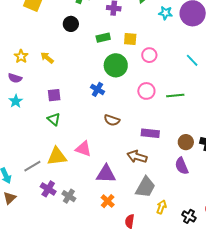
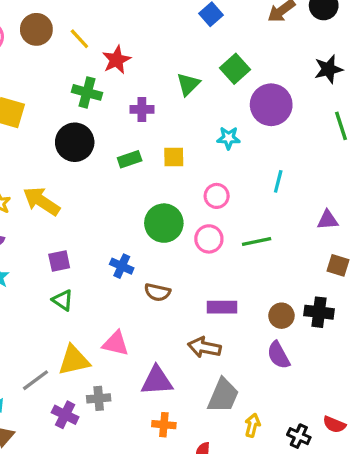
cyan star: (166, 13) -> (229, 138), moved
black circle: (71, 24) -> (75, 142), size x1.5
pink circle: (149, 55) -> (217, 196), moved
yellow arrow: (47, 58) -> (42, 201), size x1.6
cyan line: (192, 60) -> (278, 181), turned 64
green circle: (116, 65) -> (164, 223), moved
blue cross: (97, 89) -> (122, 266), moved
gray cross: (69, 196) -> (99, 398), moved, turned -32
orange cross: (108, 201) -> (164, 425), turned -32

